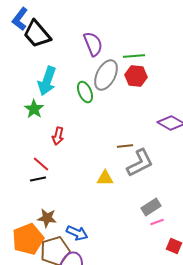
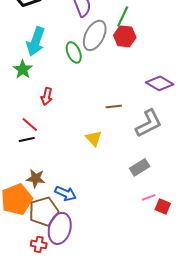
green line: (134, 56) -> (123, 16), turned -60
gray L-shape: (140, 163) -> (149, 123), moved
yellow triangle: (105, 178) -> (94, 138), turned 48
pink line: (157, 222) -> (149, 197), moved

